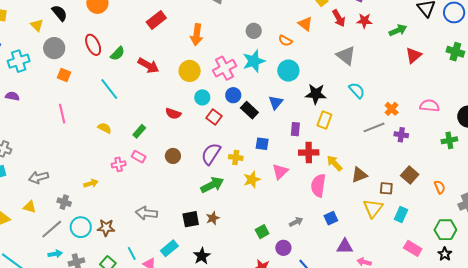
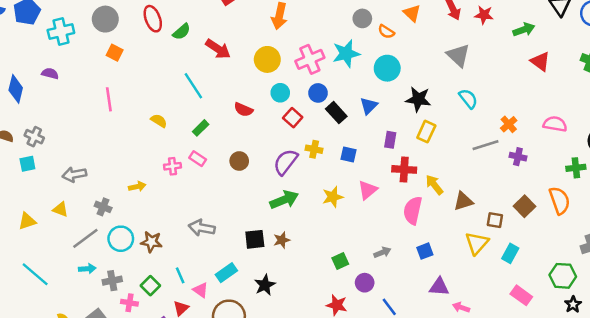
gray circle: (254, 31) -> (362, 18), moved
red triangle: (414, 55) -> (540, 61), turned -48
cyan line: (109, 89) -> (193, 86), moved
yellow cross: (236, 157) -> (314, 149), moved
orange semicircle: (440, 187) -> (560, 200), moved, size x1.6
black star: (445, 254) -> (573, 304), moved

